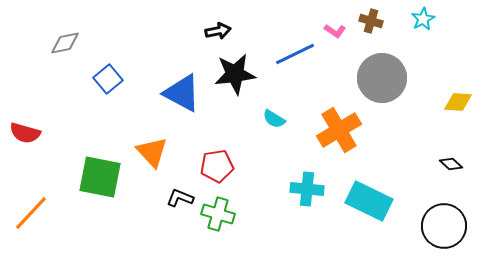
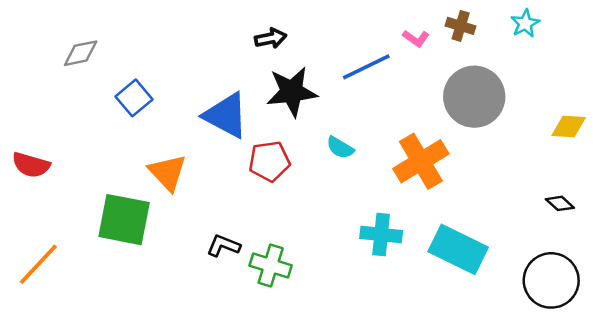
orange triangle: (152, 152) -> (168, 172), moved
red pentagon: (217, 166) -> (269, 161), moved

